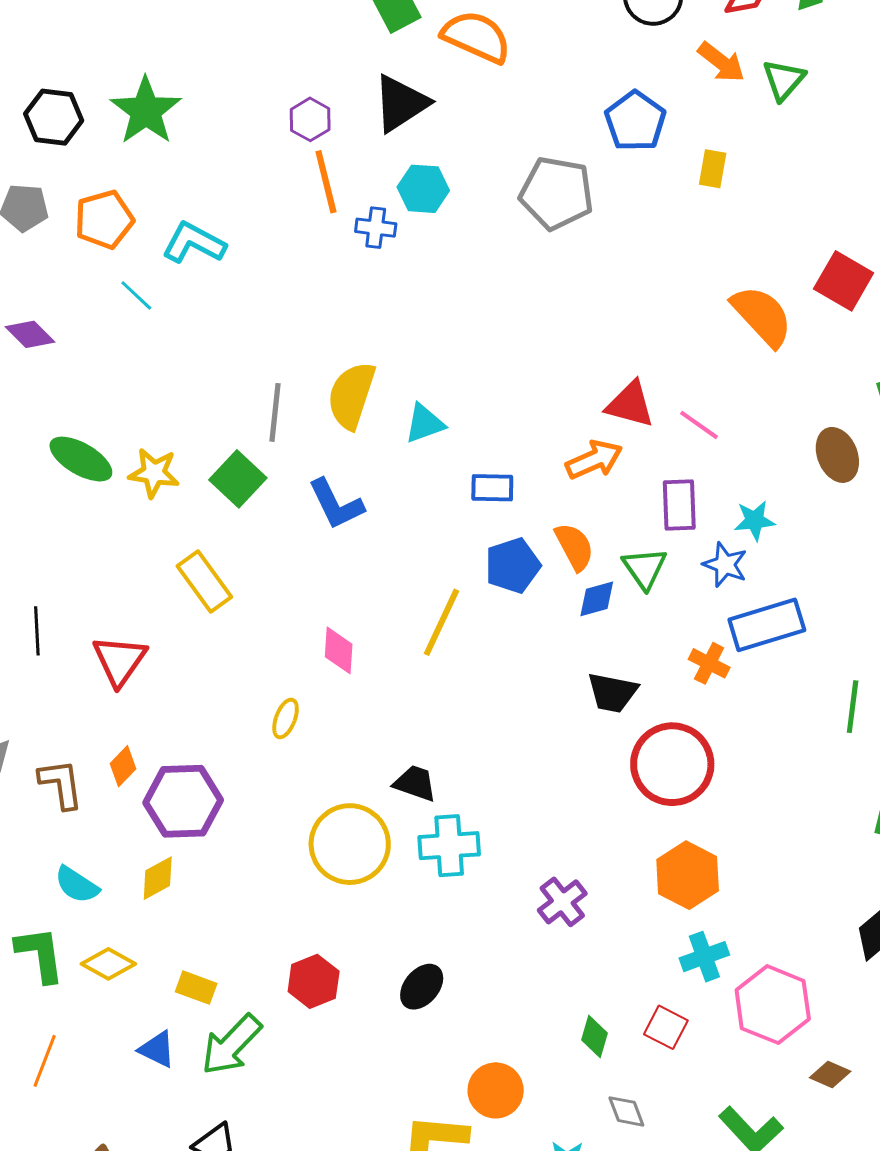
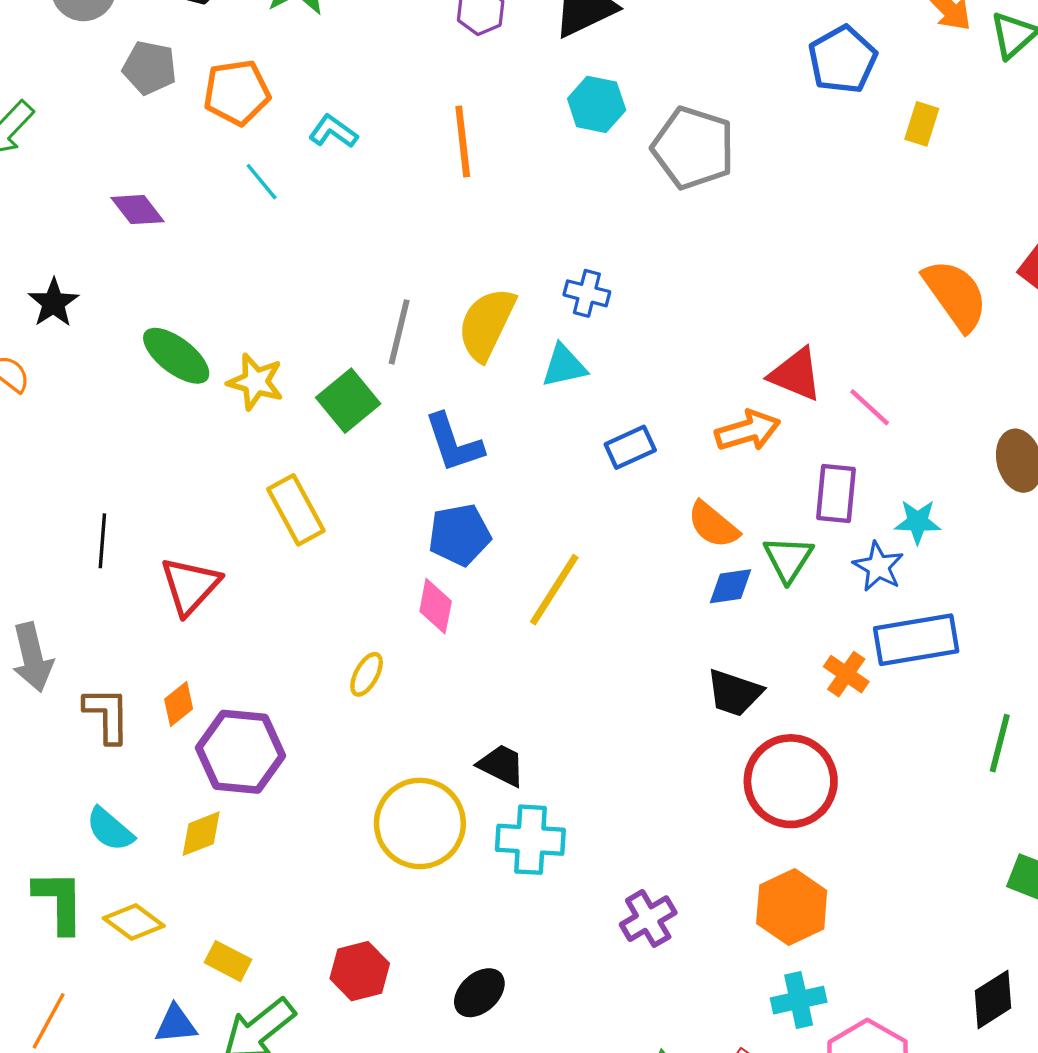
orange line: (326, 182) -> (463, 142), moved
gray pentagon: (557, 193) -> (693, 148), moved
blue cross: (376, 228) -> (587, 293), moved
cyan L-shape: (194, 243) -> (333, 131), size x0.7
blue rectangle: (492, 488) -> (630, 447), turned -33
orange semicircle: (574, 547) -> (713, 525), turned 150
blue pentagon: (513, 566) -> (460, 535), moved
blue triangle: (157, 1049) -> (176, 1024), turned -39

